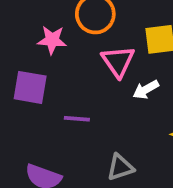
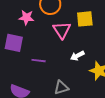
white arrow: (146, 90) -> (77, 56), moved

